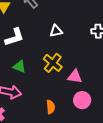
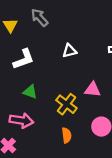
yellow cross: (53, 63) -> (66, 104), moved
pink triangle: (75, 77) -> (93, 89), moved

